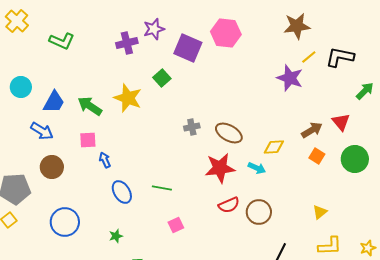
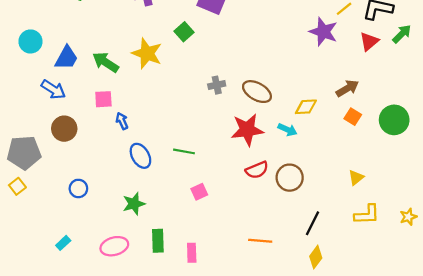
green arrow: (365, 91) -> (402, 34), moved
red triangle: (341, 122) -> (369, 41), moved, turned 30
blue circle: (65, 222) -> (78, 188), size x0.6
green star: (116, 236) -> (134, 204), size x1.5

